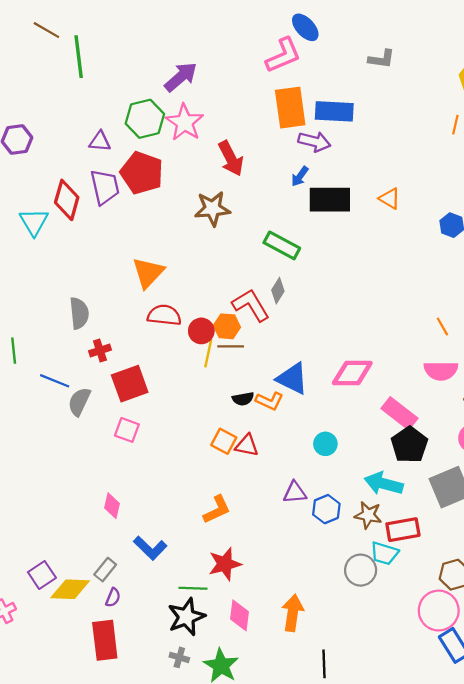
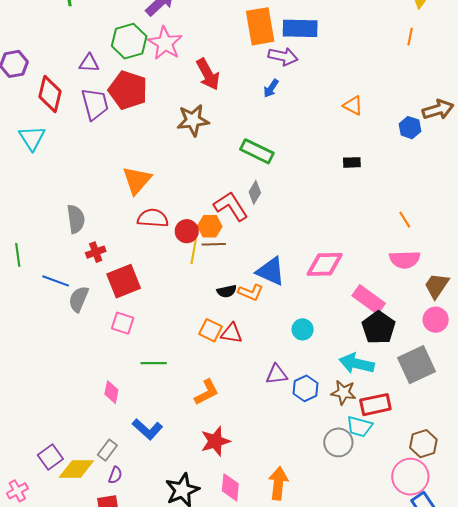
red diamond: (67, 200) -> (50, 94), moved
black rectangle: (330, 200) -> (352, 162), moved, size x0.5
green line: (193, 588) -> (154, 363), moved

